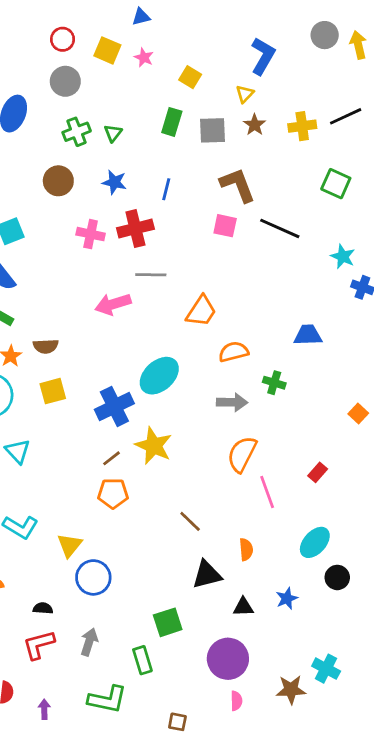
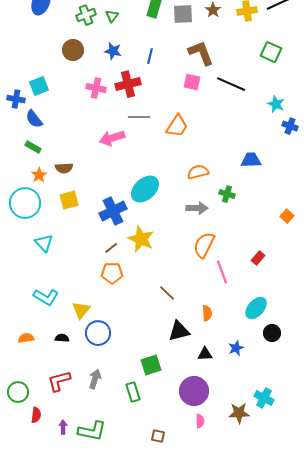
orange trapezoid: (201, 311) -> (177, 126), moved
black semicircle: (43, 608) -> (62, 338), moved
green L-shape: (107, 699) -> (92, 431), moved

